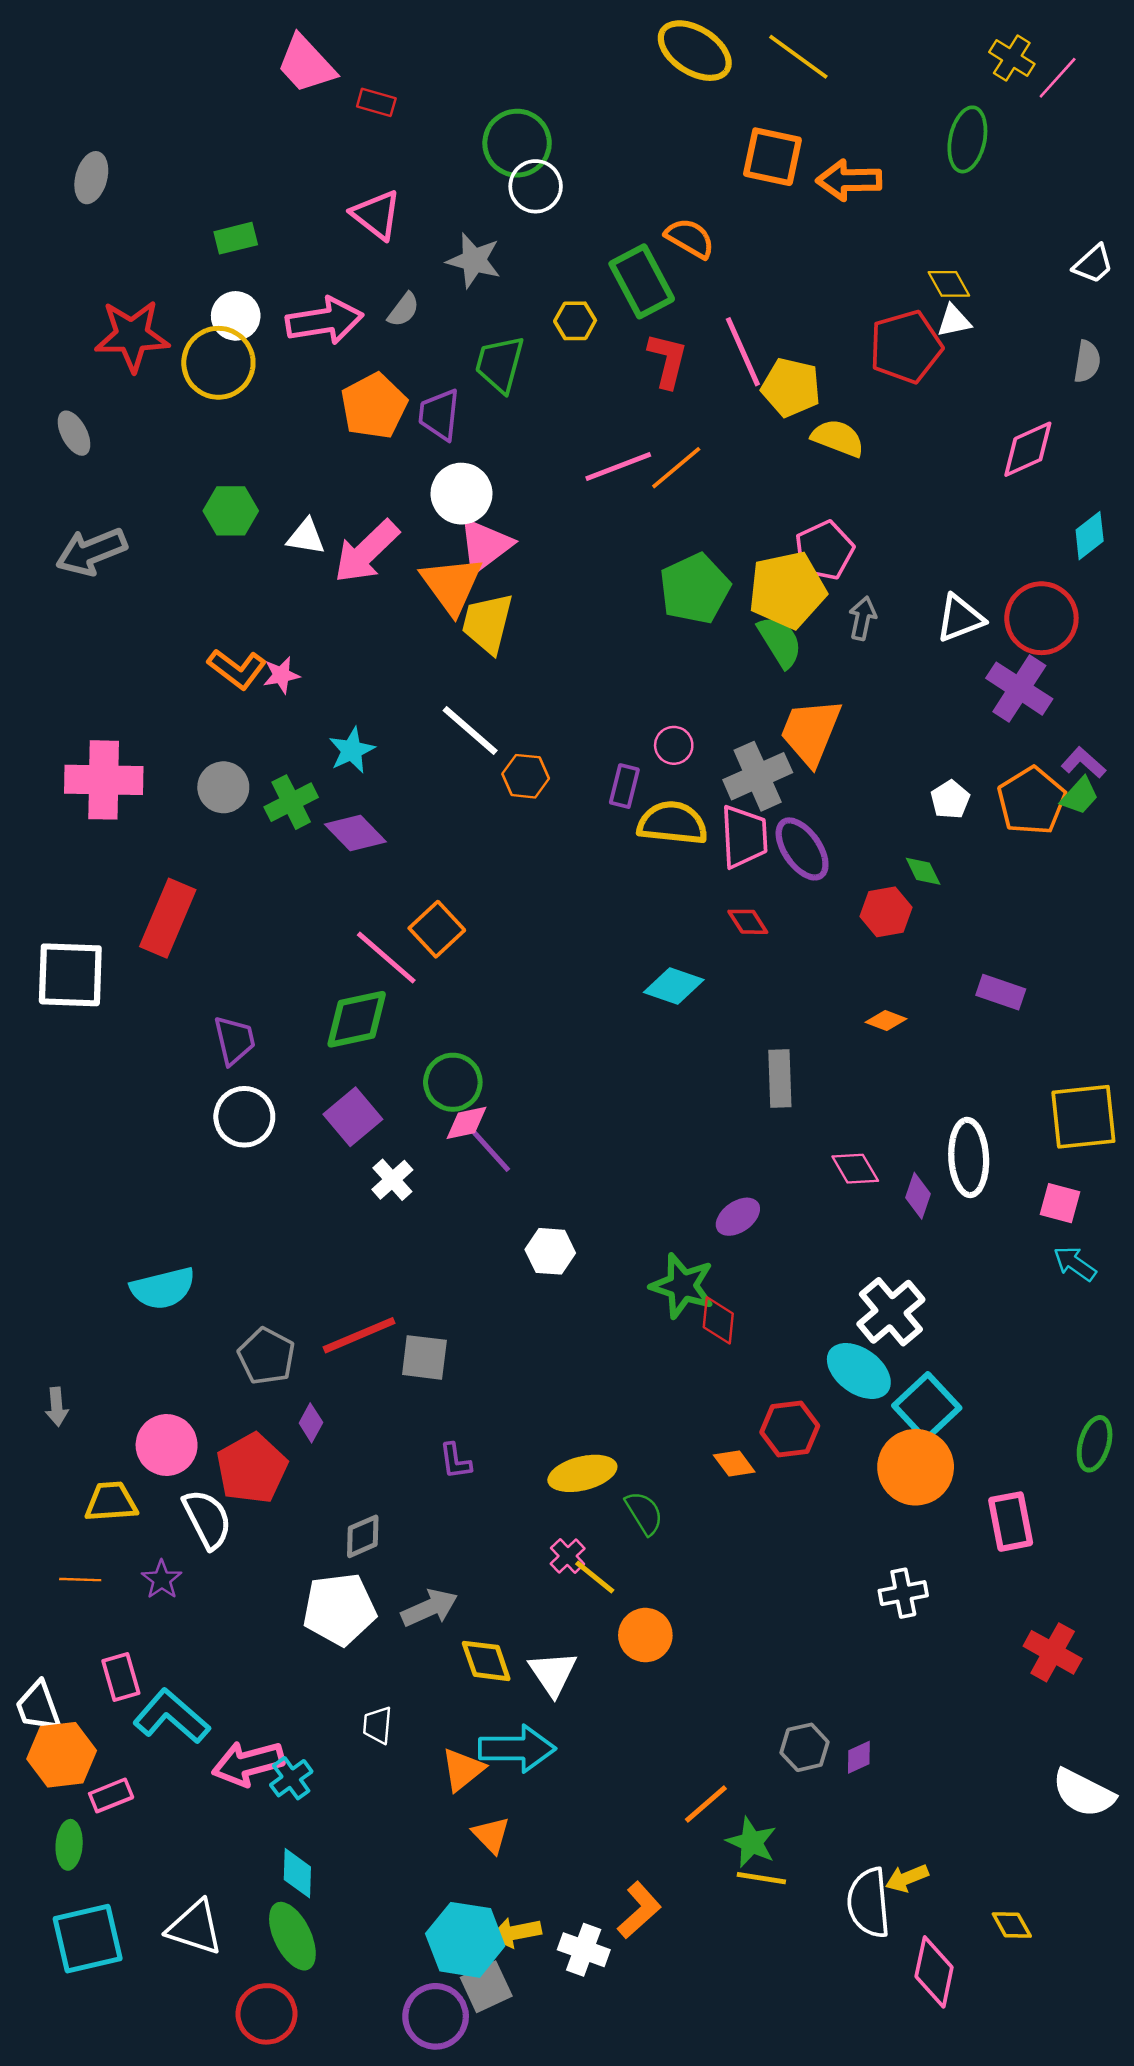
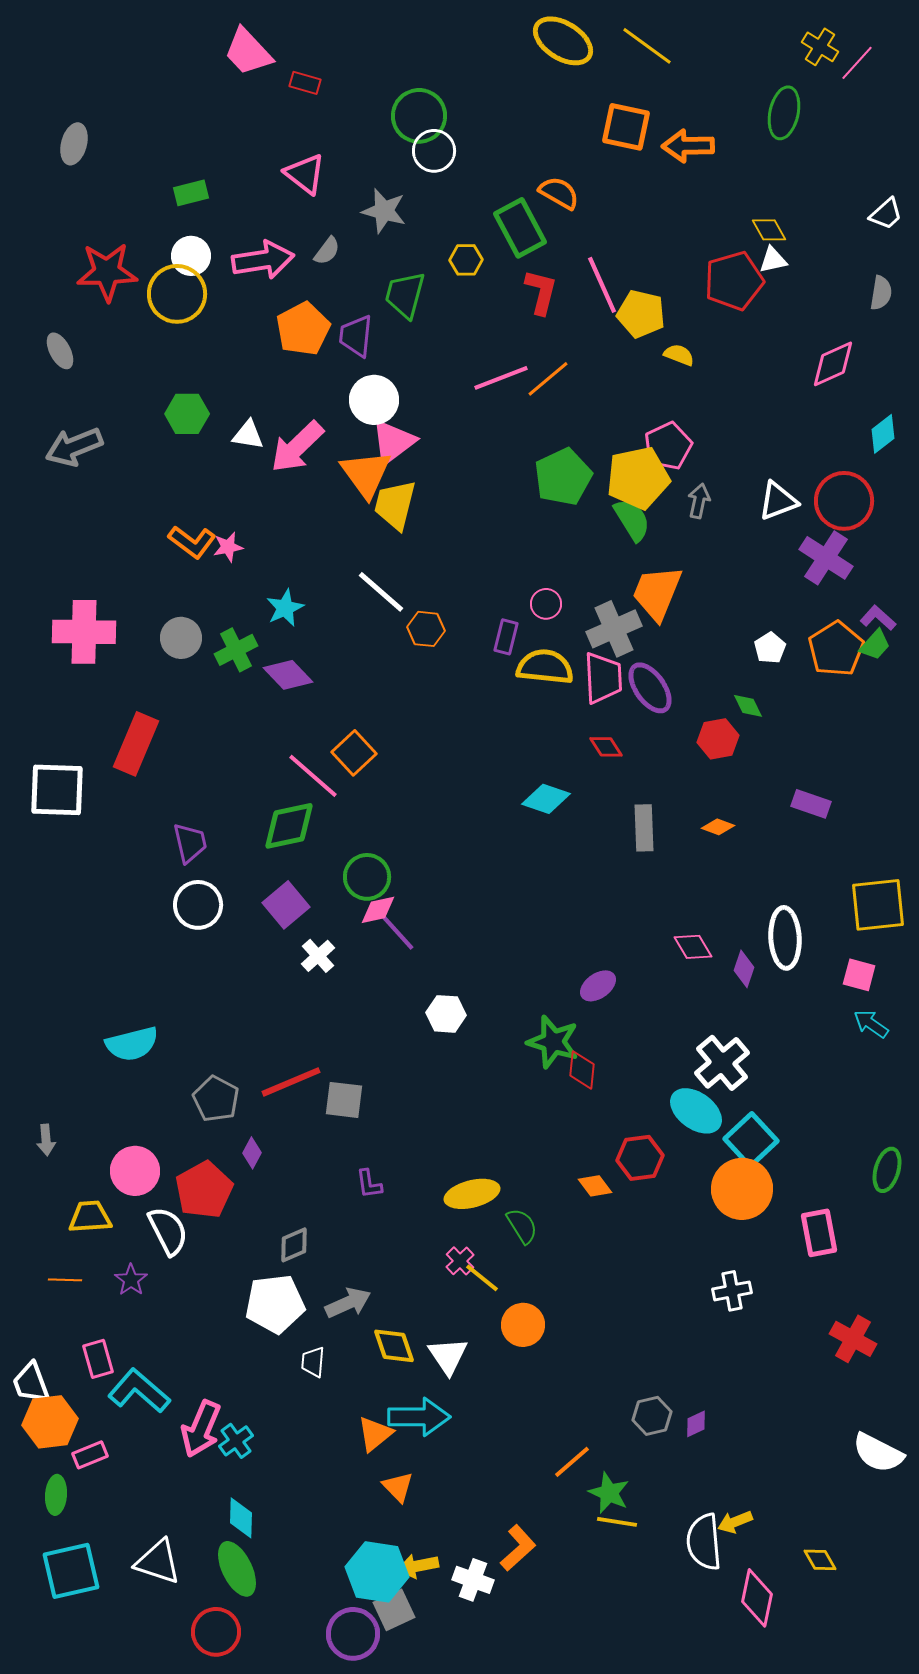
yellow semicircle: (838, 438) -> (679, 355), size x0.7
gray rectangle: (780, 1079) -> (644, 828), moved
white trapezoid: (378, 1725) -> (313, 1362), moved
pink arrow: (248, 1763) -> (201, 1429), turned -52

